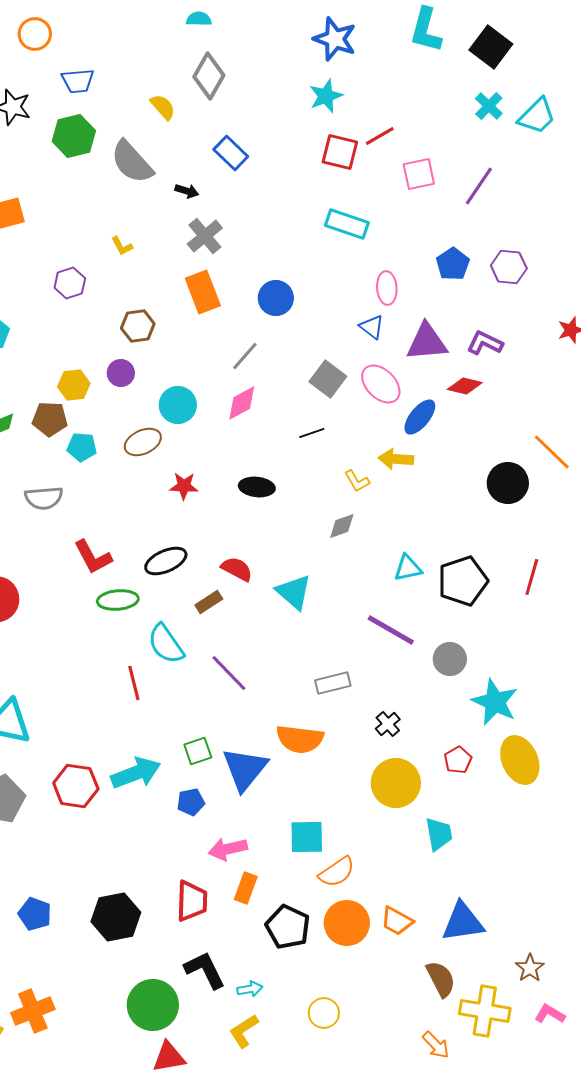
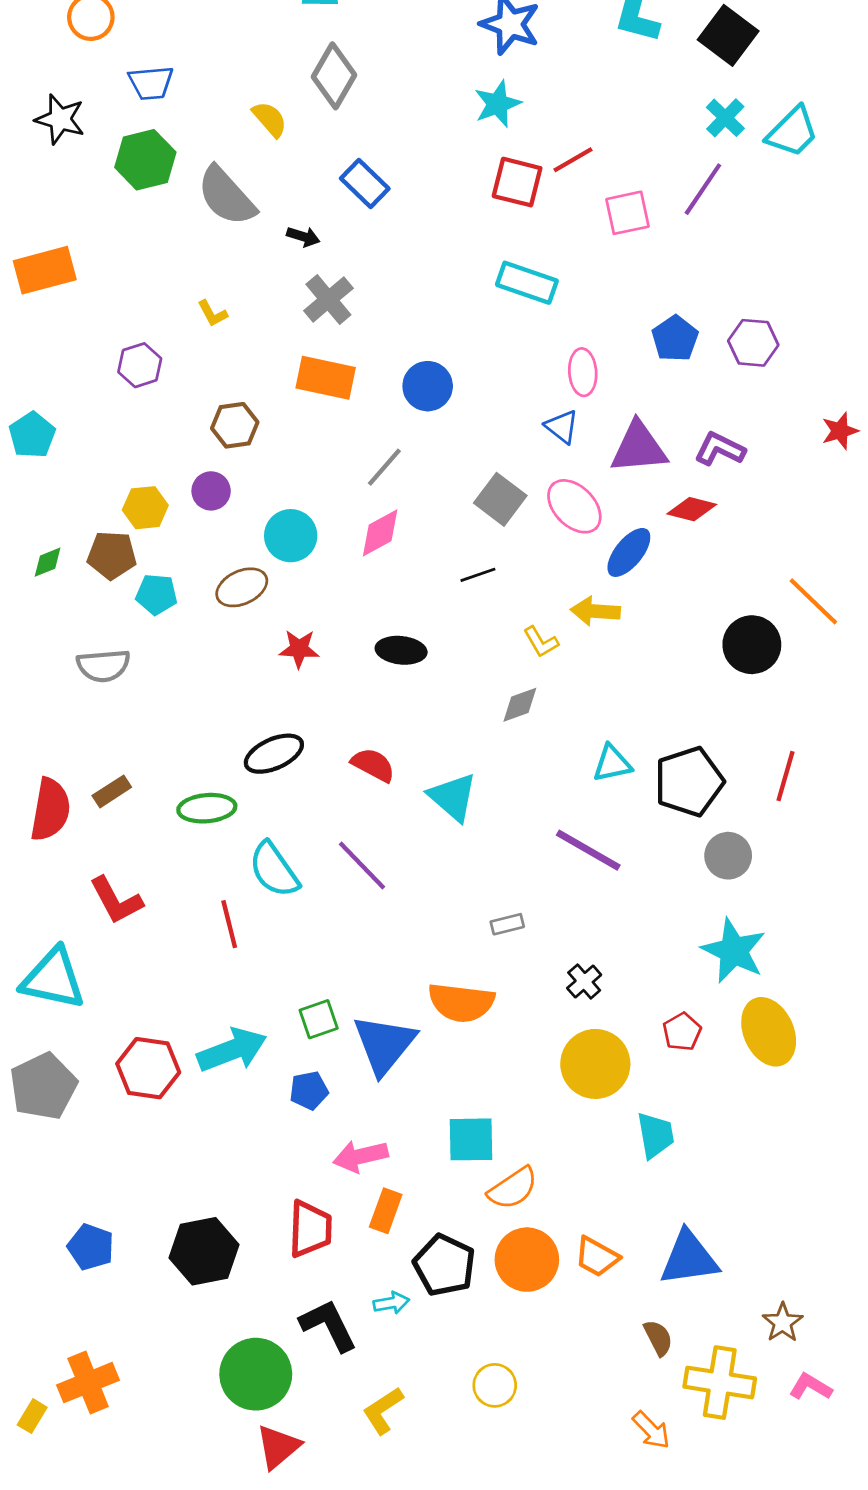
purple line: (479, 186) -> (703, 189), moved
orange rectangle: (203, 292) -> (326, 378), turned -57
red L-shape: (93, 557) -> (116, 900), moved
brown rectangle: (209, 602) -> (112, 791), moved
gray circle: (450, 659) -> (728, 856), moved
purple line: (229, 673) -> (362, 865), moved
gray rectangle: (333, 683) -> (507, 924), size x0.7
brown semicircle: (441, 979) -> (658, 1338), size x0.7
cyan arrow: (250, 989) -> (391, 1303), moved
red triangle: (169, 1057) -> (278, 1447), turned -30

